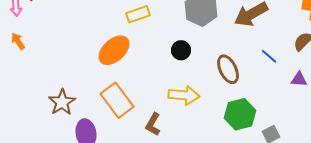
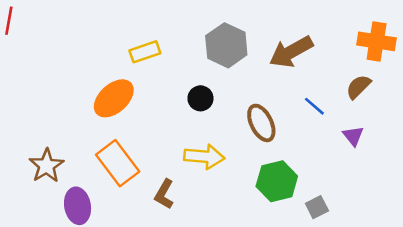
purple triangle: (299, 79) -> (353, 136), turned 48

